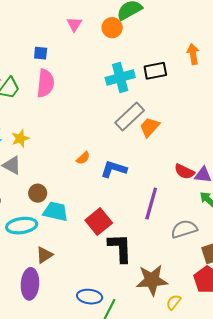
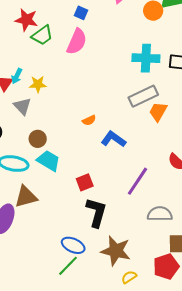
orange trapezoid: (149, 127) -> (158, 112), turned -30
red square: (99, 222) -> (85, 182), size x0.7
brown triangle: (44, 255) -> (26, 197), size x1.4
blue ellipse: (90, 297) -> (73, 245), moved

